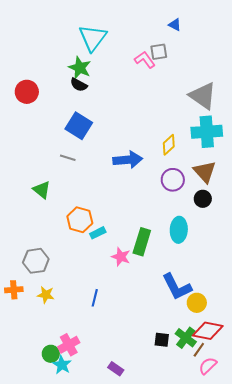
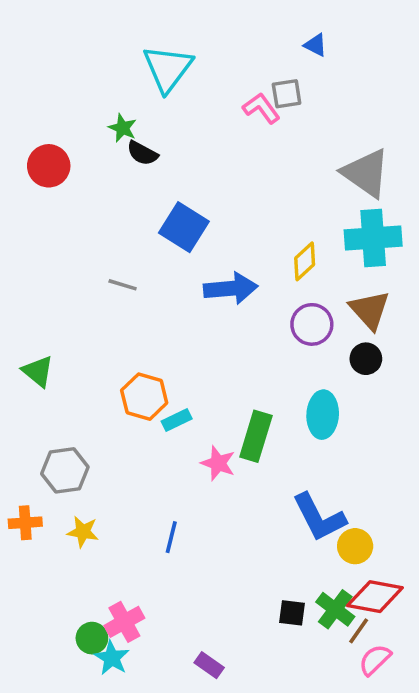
green star: (80, 68) -> (123, 128), moved, size x0.7
blue square: (79, 126) -> (184, 227), moved
green triangle: (42, 190) -> (38, 371), moved

